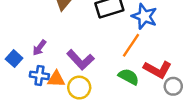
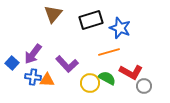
orange line: (131, 45) -> (109, 52), turned 40
purple arrow: (39, 48) -> (33, 54), size x1.5
yellow circle: (79, 88) -> (90, 83), moved

